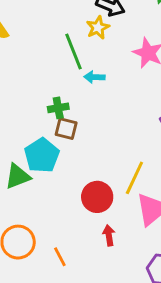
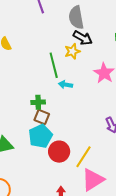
cyan pentagon: (42, 155) -> (40, 136), moved
red circle: (97, 197) -> (59, 152), moved

